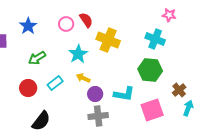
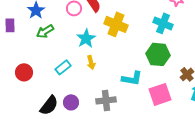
green arrow: (37, 58) -> (45, 31), moved
yellow arrow: (83, 78) -> (91, 62), turned -128
red circle: (28, 88) -> (24, 72), moved
purple circle: (95, 94) -> (71, 102), moved

